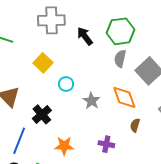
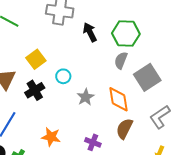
yellow square: (43, 63) -> (36, 59), moved
black cross: (42, 114) -> (35, 90), moved
brown semicircle: (135, 125) -> (124, 129), size x1.5

